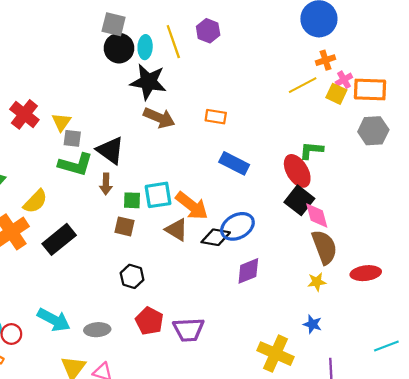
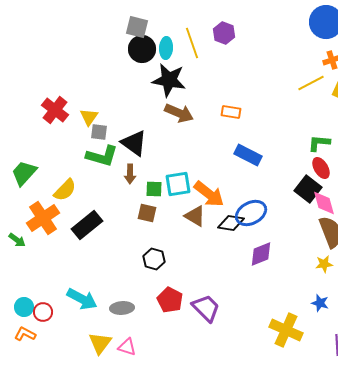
red ellipse: (297, 171) -> (321, 168), moved, size x0.7
purple trapezoid: (189, 330) -> (206, 308), turned -132

